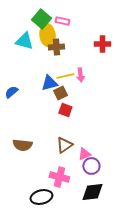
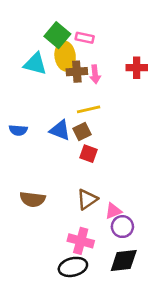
pink arrow: (80, 75) -> (95, 74), moved
blue triangle: (49, 83) -> (60, 130), moved, turned 36
blue semicircle: (11, 92) -> (18, 130), turned -136
black ellipse: (41, 197) -> (73, 267), moved

